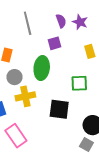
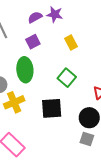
purple semicircle: (61, 21) -> (35, 17), turned -88
green square: (79, 83) -> (67, 78), turned -36

